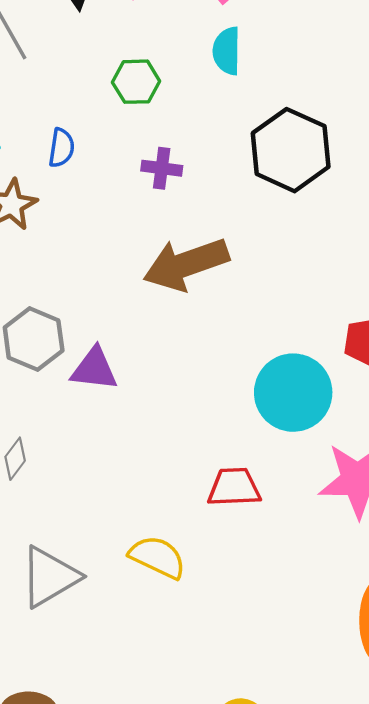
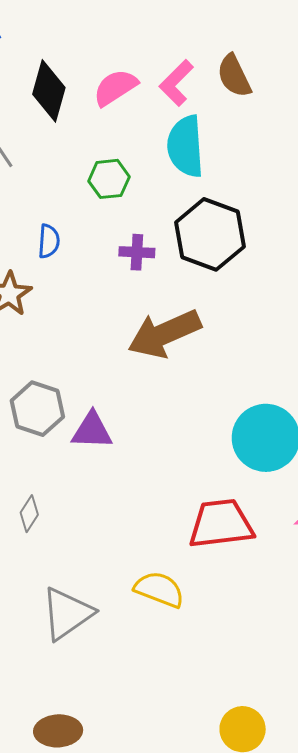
cyan semicircle: (227, 51) -> (185, 146), size x1.5
black hexagon: (291, 150) -> (210, 234), moved
red trapezoid: (234, 487) -> (221, 524), size x1.4

